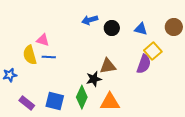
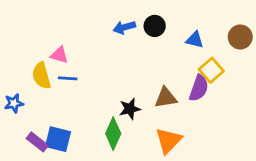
black circle: (112, 28) -> (155, 26), moved
brown triangle: (108, 66) -> (166, 98), moved
blue square: (55, 101) -> (58, 139), moved
orange triangle: (110, 102) -> (168, 141), moved, turned -45

